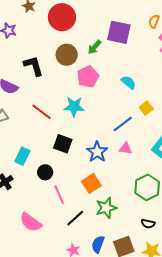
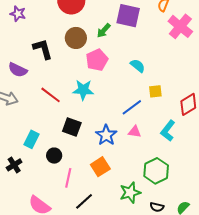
yellow square: (146, 108) -> (155, 91), turned 32
pink line: (59, 195) -> (68, 178), turned 36
green star: (106, 208) -> (130, 193), moved

